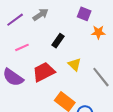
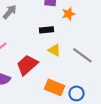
black rectangle: (58, 41) -> (46, 30), moved, turned 64

